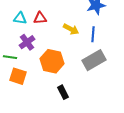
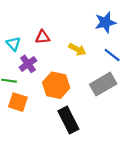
cyan triangle: (20, 18) -> (13, 44), moved, turned 40
blue line: (93, 34) -> (112, 55), moved, turned -56
black rectangle: (63, 92) -> (68, 120), size x1.6

